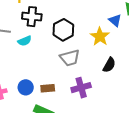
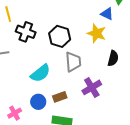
black cross: (32, 17) -> (26, 32), turned 30
cyan semicircle: (25, 41) -> (40, 73), moved, size x1.5
gray trapezoid: (70, 58) -> (73, 62), turned -65

